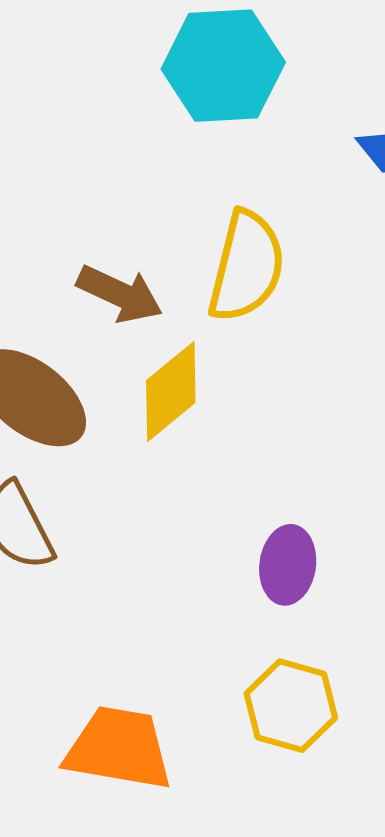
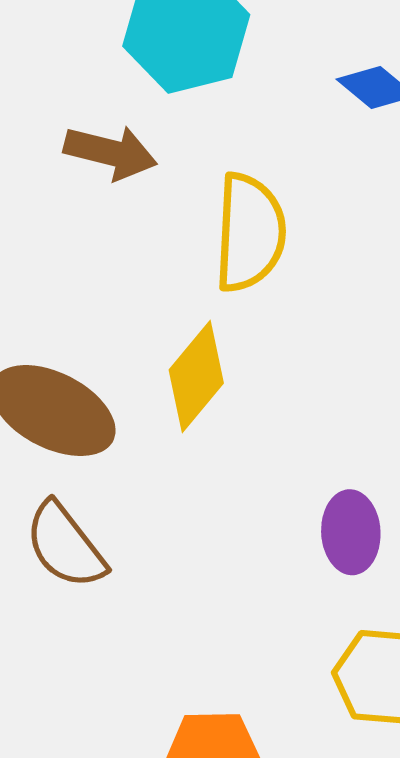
brown arrow: (120, 294) -> (110, 152), moved

